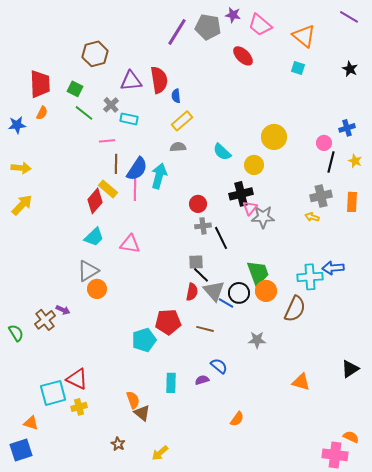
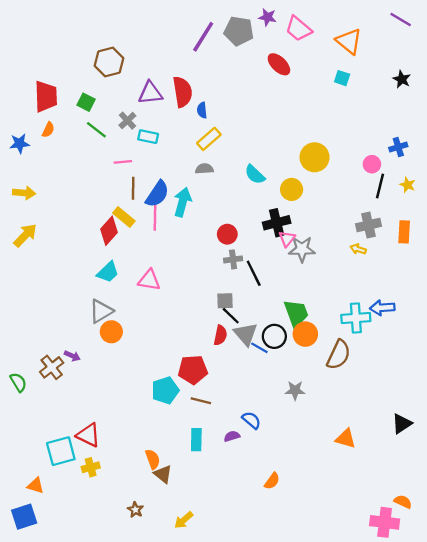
brown line: (205, 329) -> (201, 401), moved

